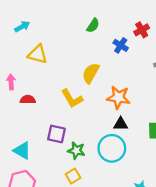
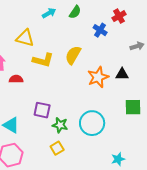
cyan arrow: (22, 27) -> (49, 13), moved
orange star: (118, 97) -> (98, 77), turned -30
yellow L-shape: (72, 99) -> (43, 60), moved, turned -45
black triangle: (121, 124) -> (122, 74), moved

